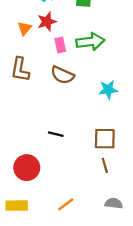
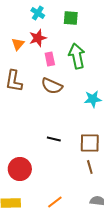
green arrow: (90, 42) -> (77, 56), turned -95
black line: (56, 134) -> (54, 139), moved

